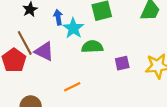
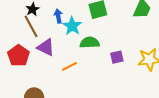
brown line: (25, 43) -> (31, 26), moved
orange line: (72, 87) -> (70, 66), moved

